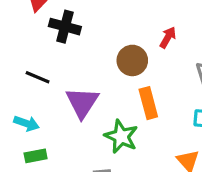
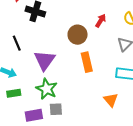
black line: (38, 77) -> (17, 43), turned 42
green star: (121, 136) -> (47, 89), moved

